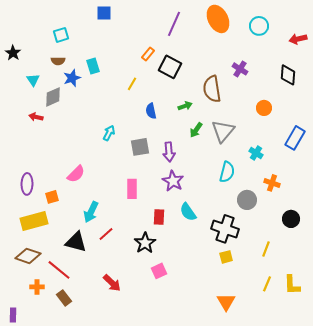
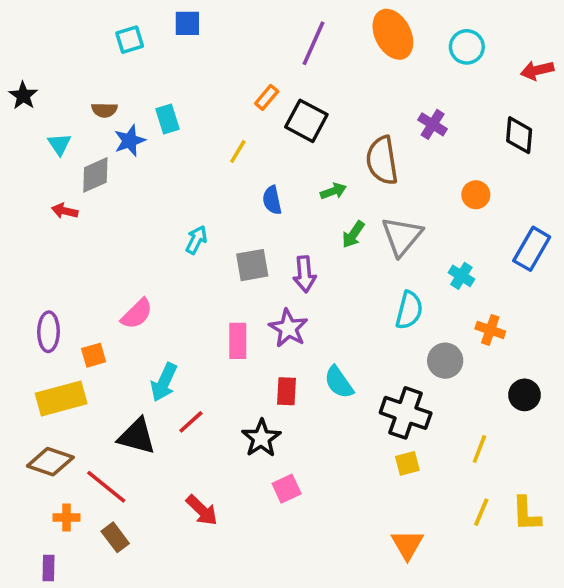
cyan square: (61, 35) -> (130, 40), moved
purple star: (173, 181) -> (288, 328), moved
purple rectangle: (13, 315) -> (48, 568), moved

